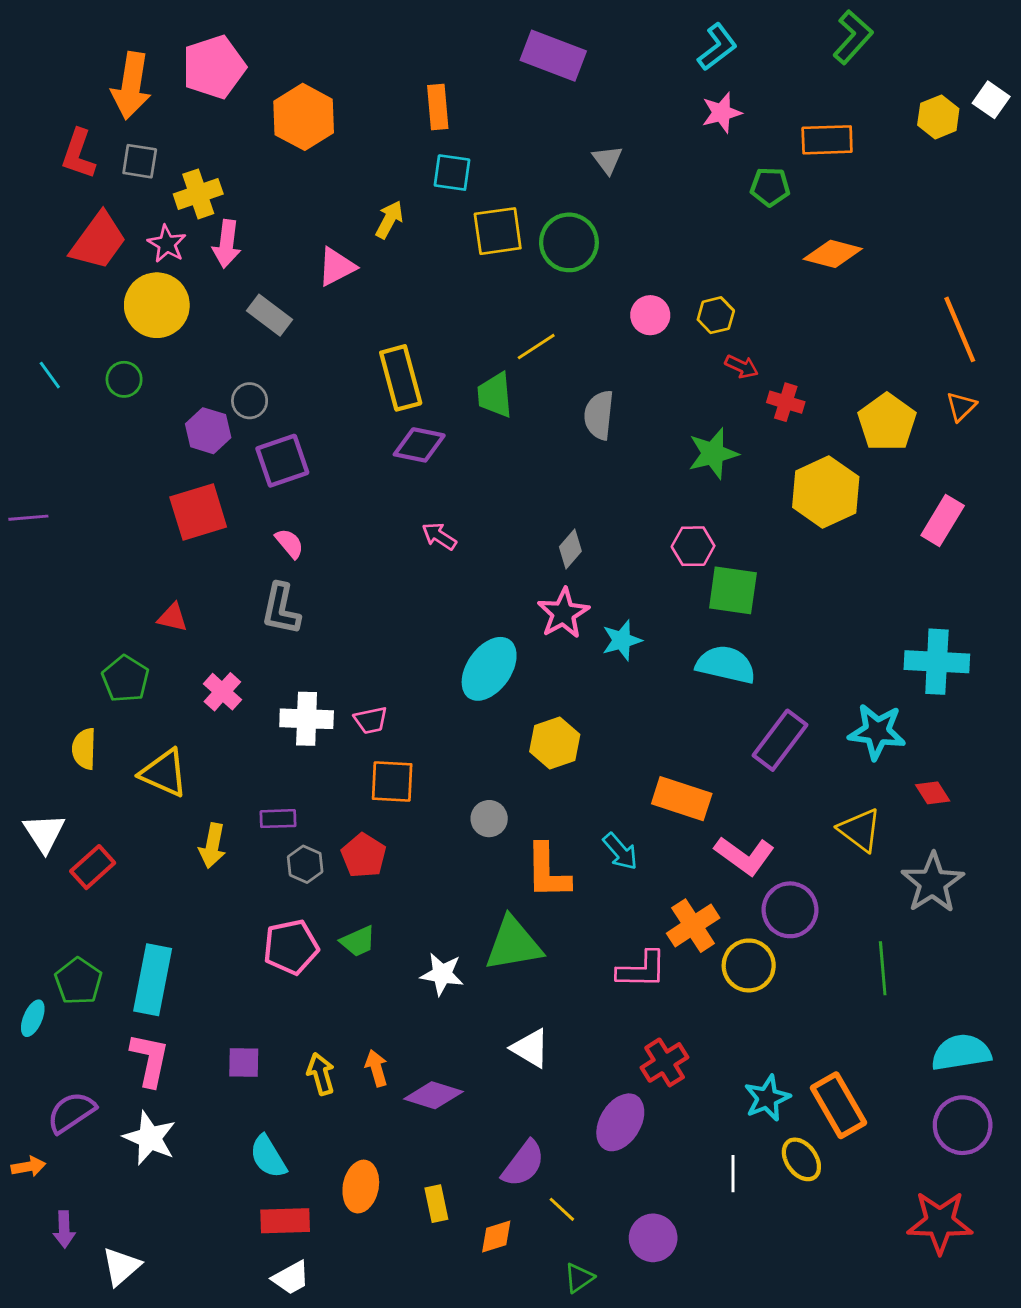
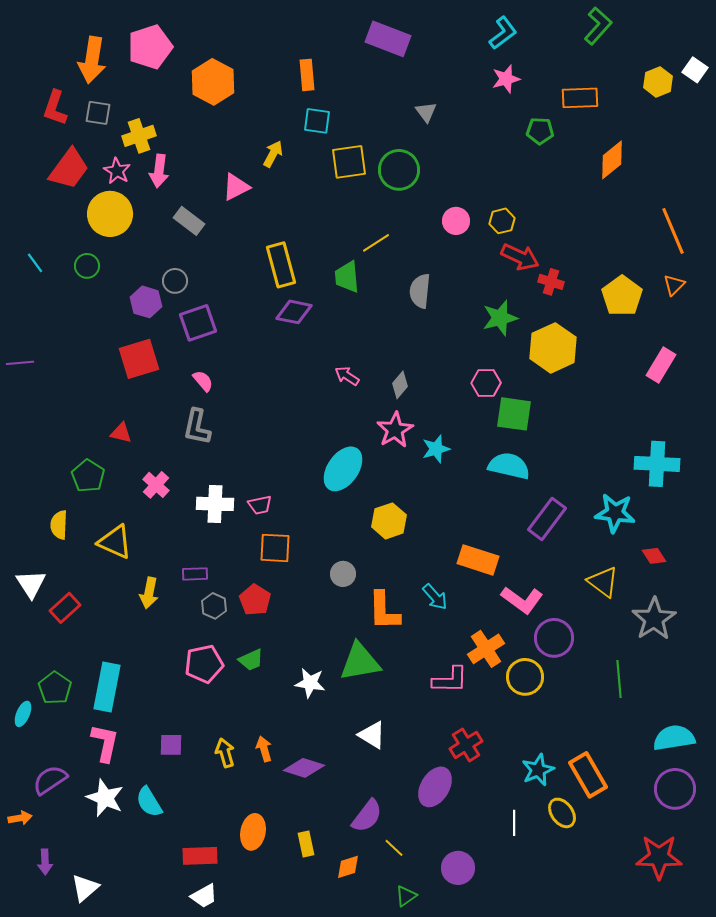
orange diamond: (833, 254) -> (612, 160), moved, turned -54
red arrow: (742, 367) -> (520, 257), size x1.6
yellow hexagon: (826, 492) -> (553, 348), moved
pink arrow: (439, 536) -> (347, 376), moved
cyan semicircle: (268, 1157) -> (149, 802), moved

